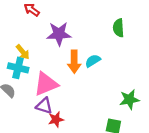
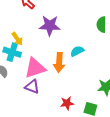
orange arrow: (74, 62) -> (59, 62), moved
red star: (56, 119) -> (67, 103), moved

